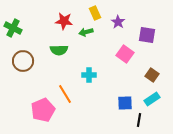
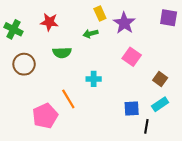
red star: (64, 21) -> (49, 22), moved
purple star: (118, 22) -> (124, 23), size x1.5
purple square: (147, 35) -> (169, 18), moved

